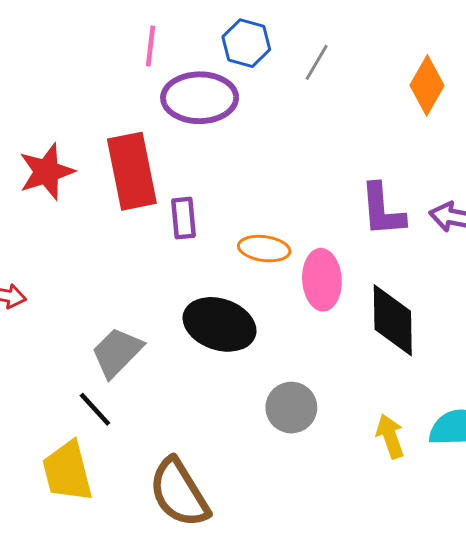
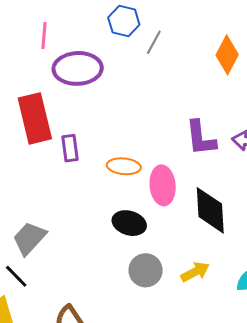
blue hexagon: (246, 43) -> (124, 21), moved
black ellipse: (220, 324) -> (129, 223), moved, size x0.7
yellow arrow: (390, 436) -> (195, 272), moved, turned 84

